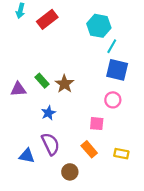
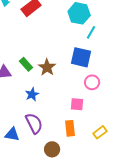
blue square: (117, 70) -> (81, 57), moved
orange rectangle: (89, 149) -> (70, 128), turned 35
yellow rectangle: (121, 154) -> (100, 132), turned -48

